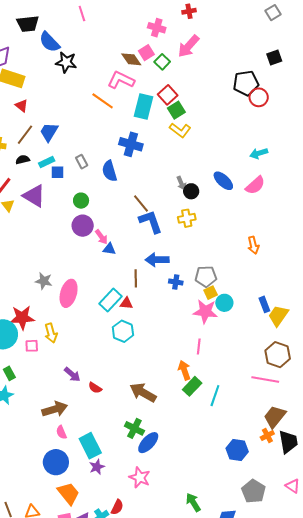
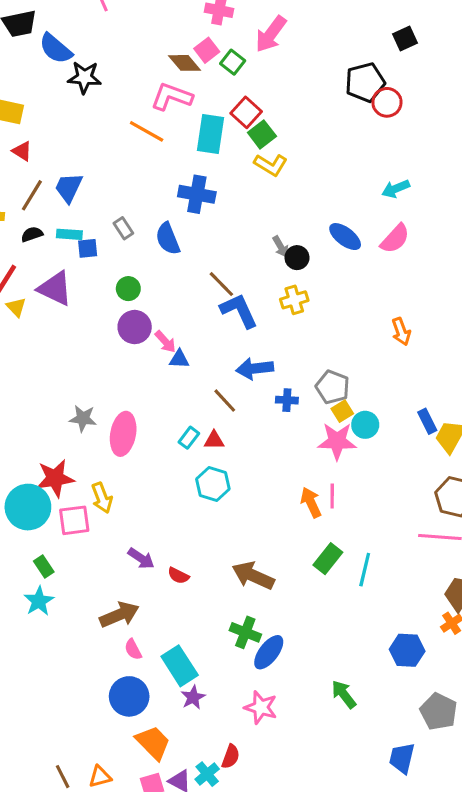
cyan rectangle: (47, 162) -> (69, 234), turned 35
gray pentagon: (206, 277) -> (333, 387), turned 30
brown line: (136, 278) -> (225, 401), turned -36
cyan rectangle: (110, 300) -> (189, 438), size x0.6
pink square: (32, 346) -> (74, 520), size x1.5
orange arrow: (184, 370) -> (311, 502), moved
green arrow: (193, 502) -> (344, 694), moved

